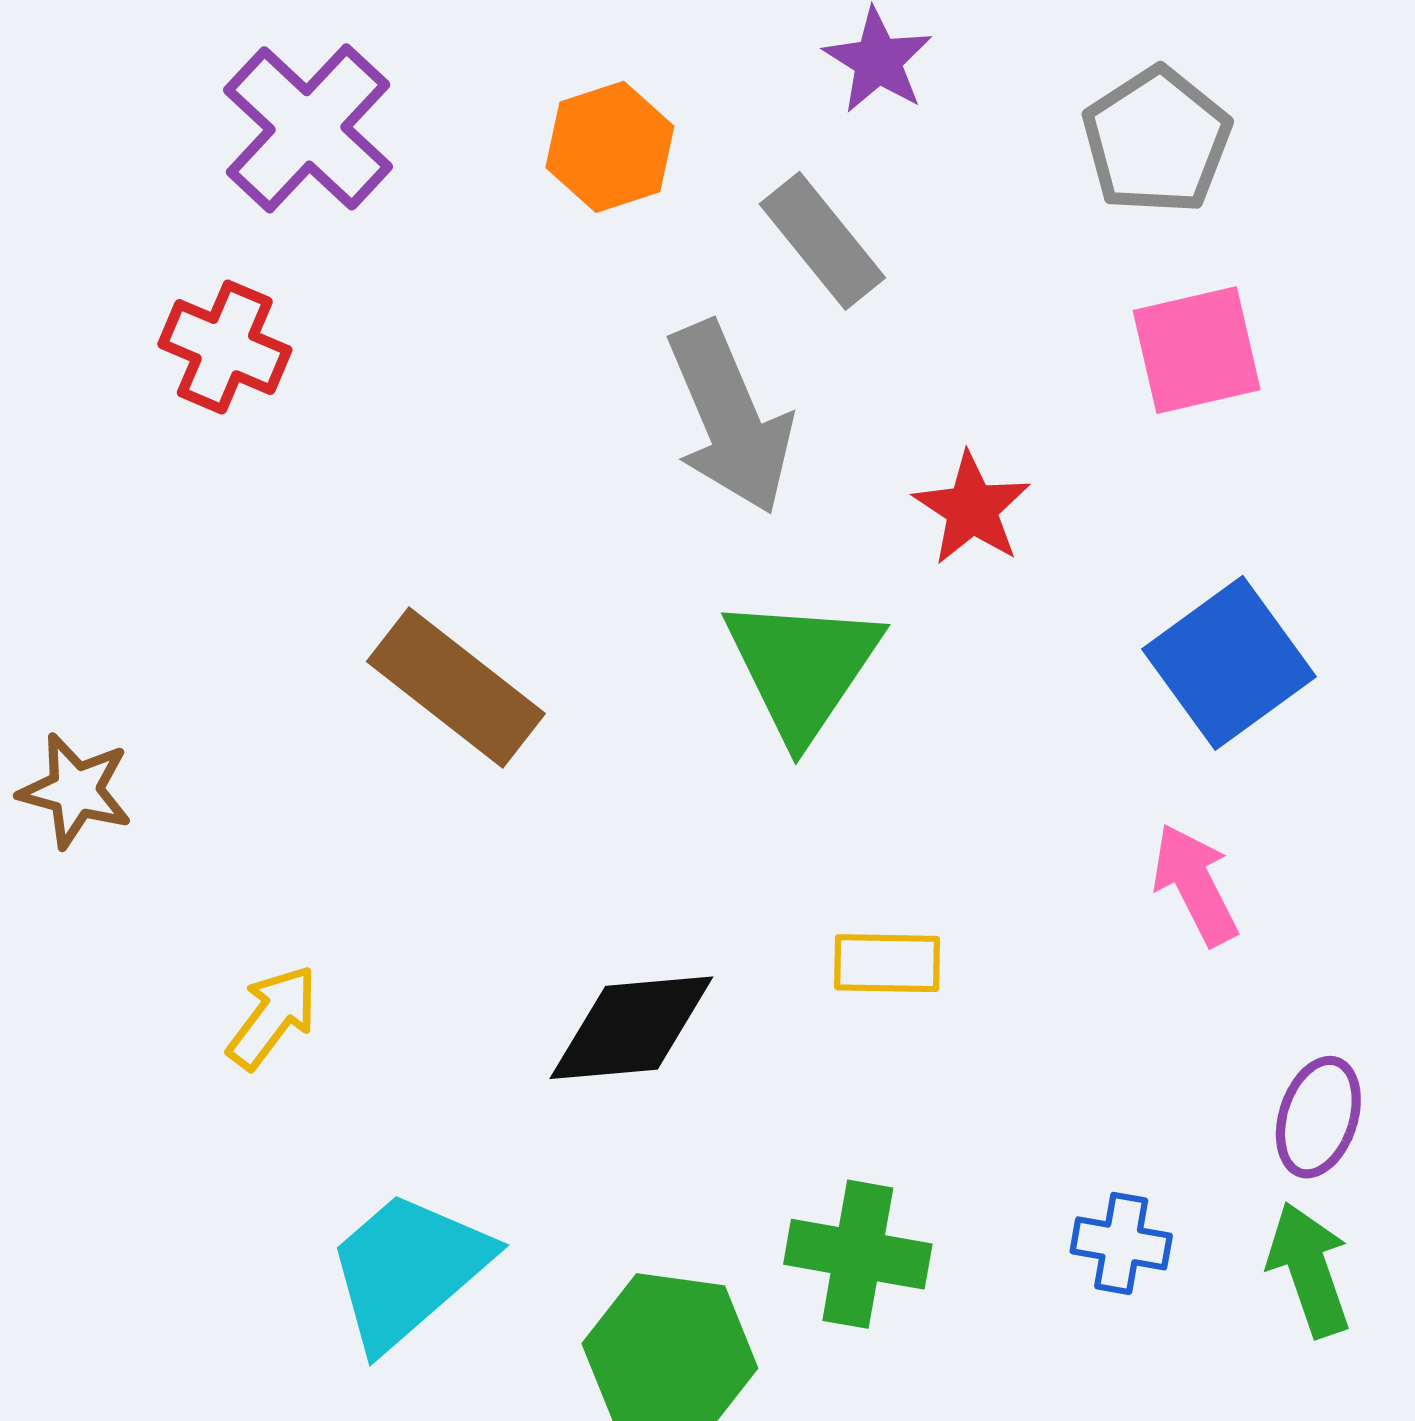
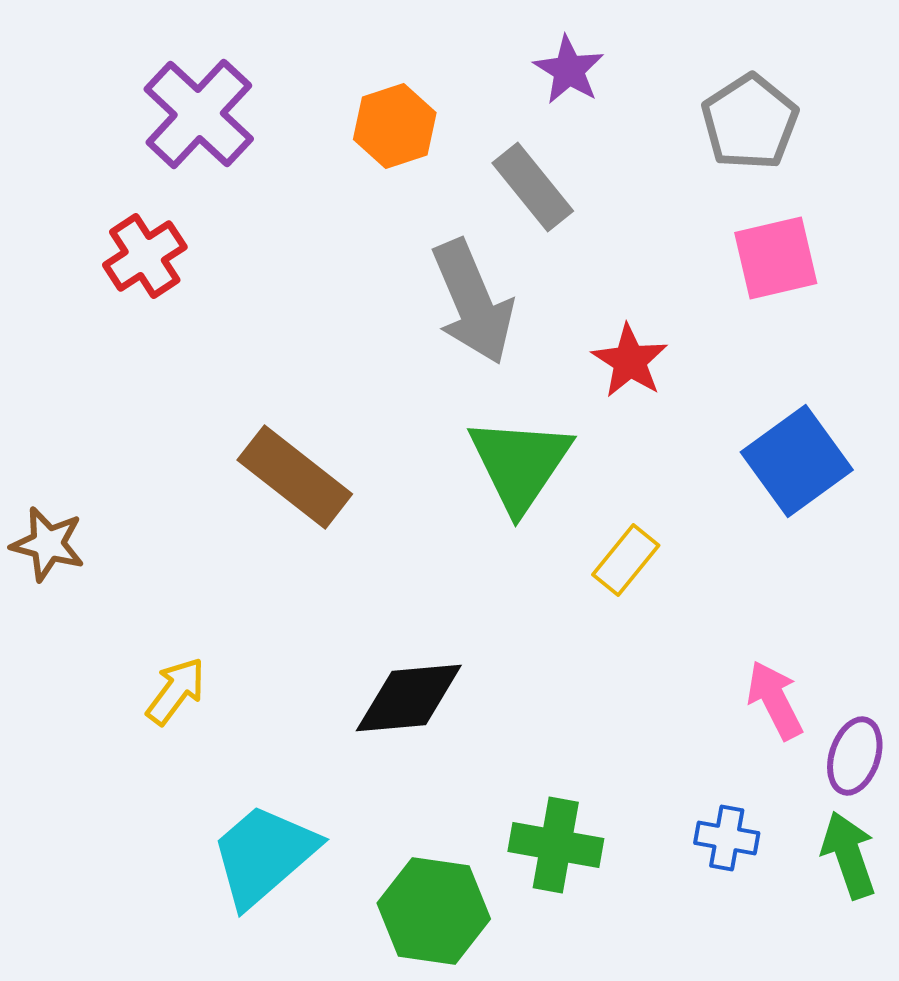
red cross: (225, 347) -> (145, 256), turned 34
pink arrow: (1195, 885) -> (775, 700), moved
yellow rectangle: (887, 963) -> (626, 560), moved, turned -52

